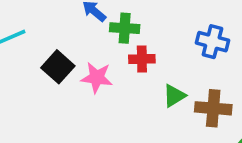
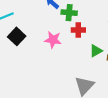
black square: (58, 67) -> (17, 36), moved

